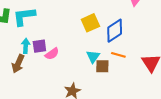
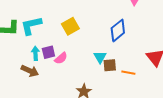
yellow square: (90, 23) -> (70, 26), moved
orange line: (118, 55) -> (128, 73), moved
brown arrow: (18, 64) -> (30, 71), turned -84

